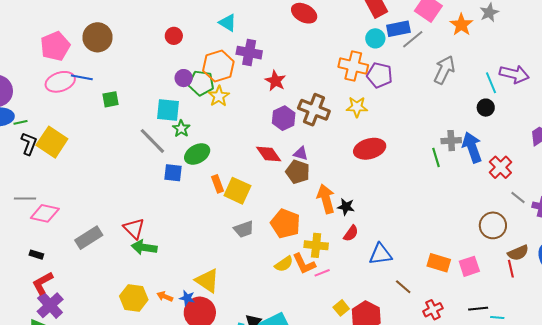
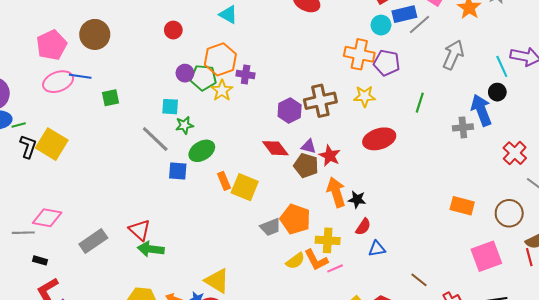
purple cross: (249, 53) -> (246, 74), moved, size x0.7
red star: (275, 81) -> (330, 156), moved
cyan square: (168, 110) -> (170, 107), size x0.7
brown cross: (314, 110) -> (320, 101), turned -32
green star: (181, 129) -> (184, 125), turned 30
blue arrow: (472, 147) -> (481, 110), moved
green line: (436, 157) -> (420, 103), moved, turned 36
gray line: (25, 198) -> (23, 233), moved
gray trapezoid: (244, 229) -> (270, 227), moved
blue triangle: (380, 254) -> (377, 249), moved, size x0.7
orange rectangle: (439, 263) -> (462, 206), moved
pink square: (469, 266) -> (486, 256), size x1.4

